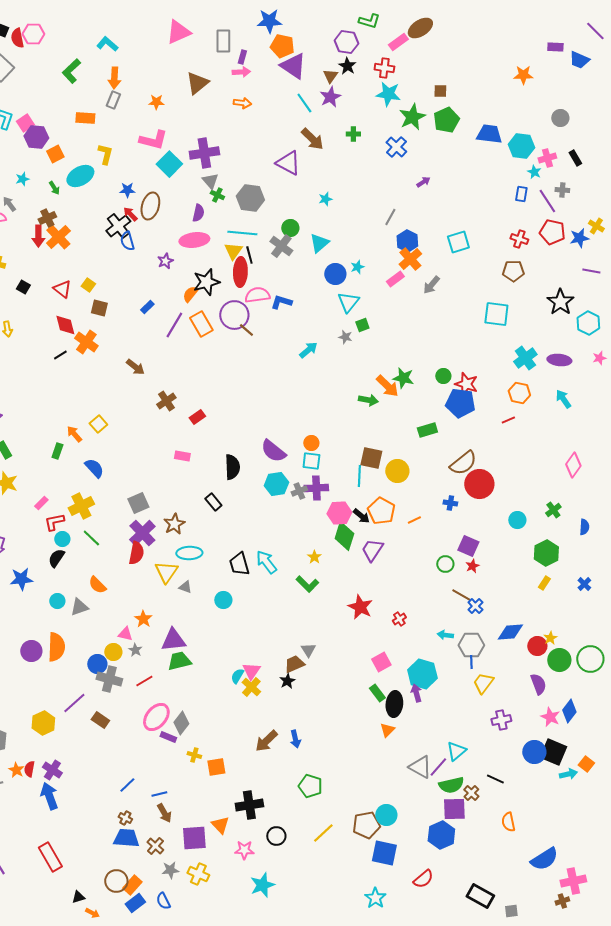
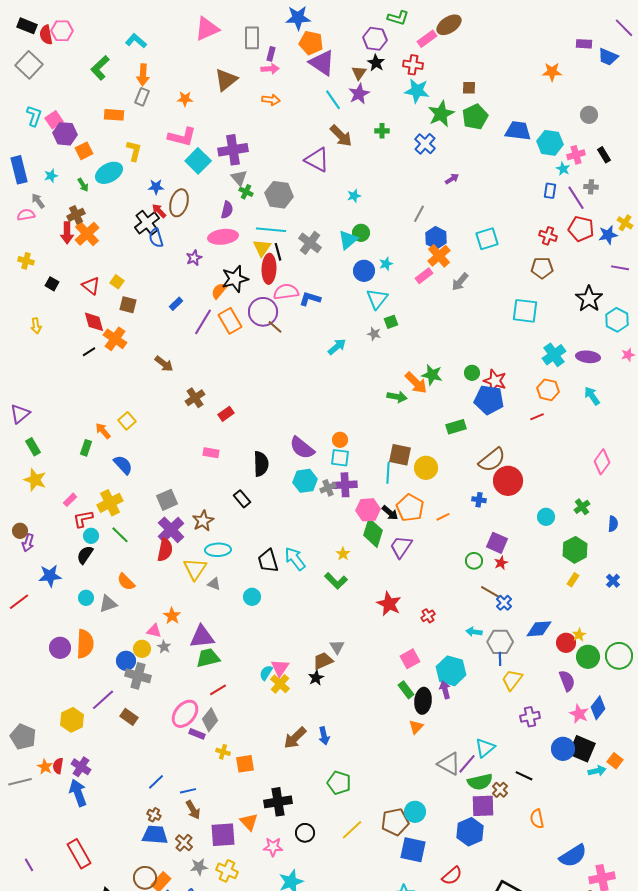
green circle: (290, 228) -> (361, 233), moved
red line: (144, 681) -> (218, 690), moved

